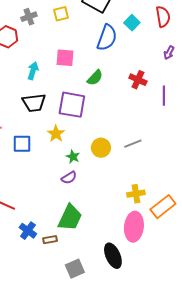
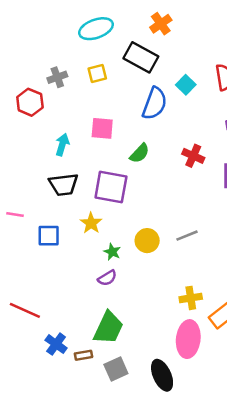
gray square: (75, 269) -> (116, 369), moved

